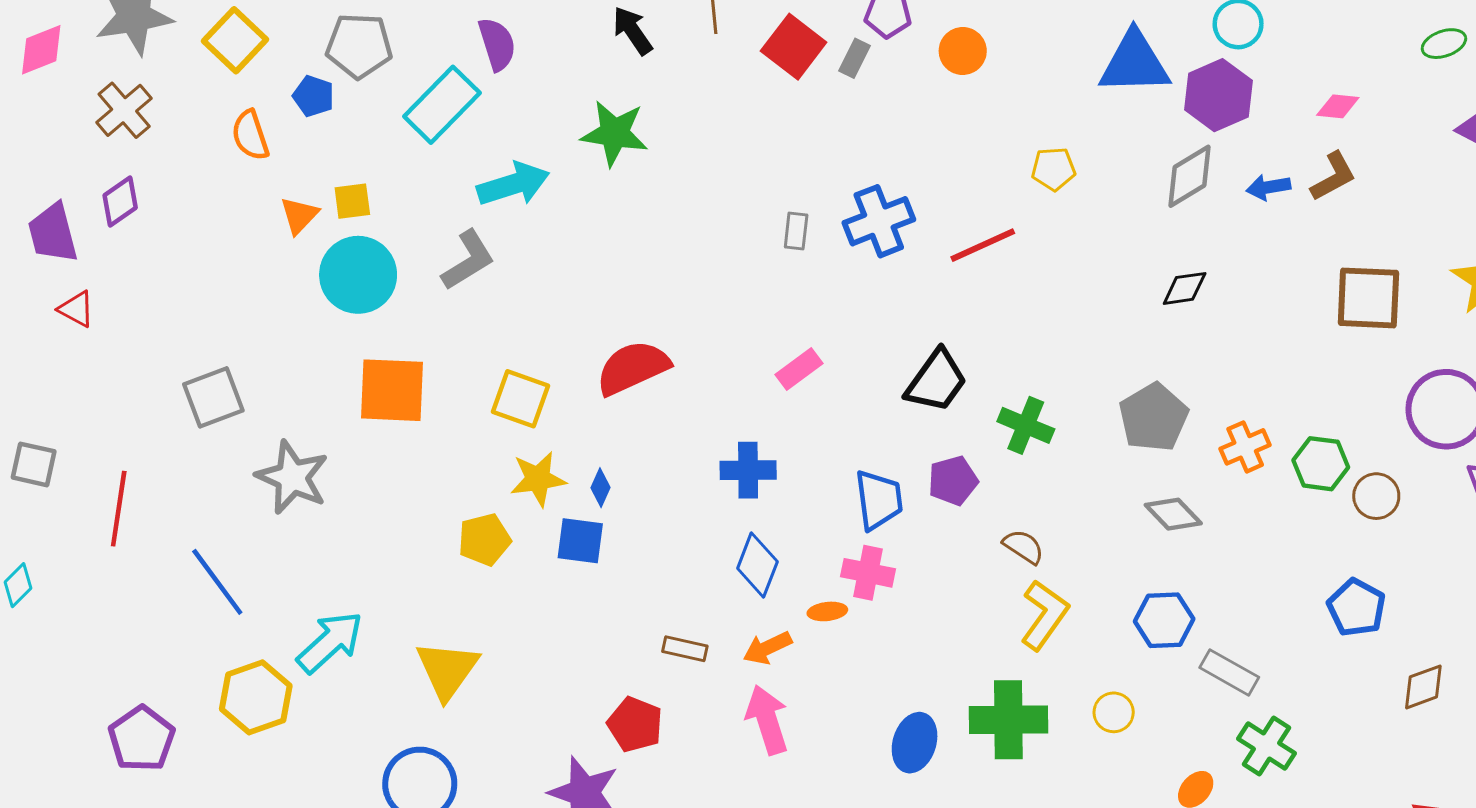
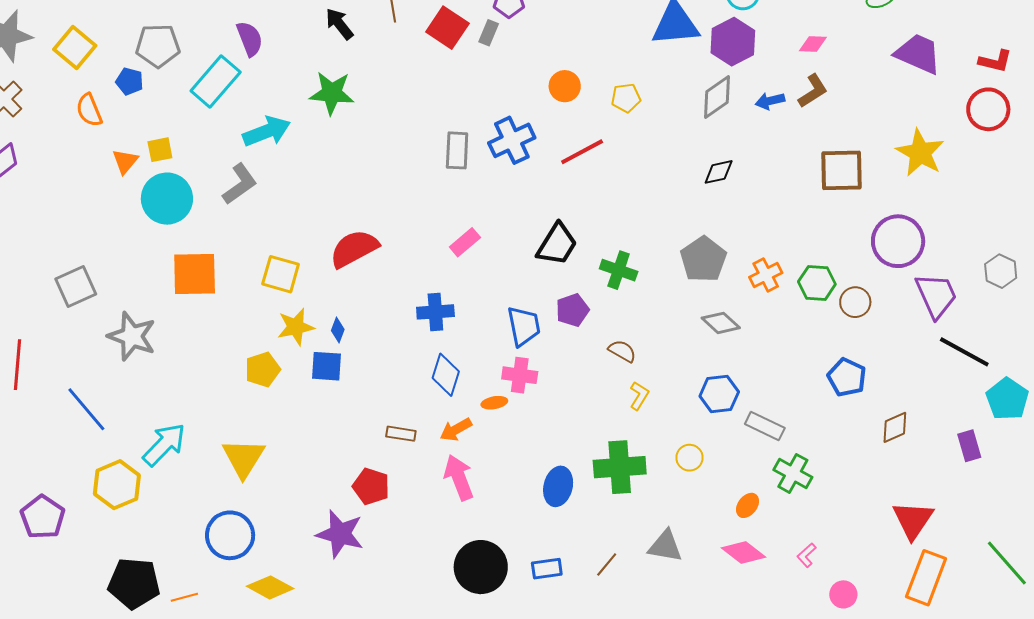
orange circle: (963, 51) -> (565, 86), moved
gray rectangle: (796, 231) -> (457, 150), size x1.5
yellow L-shape: (1044, 615) -> (639, 396), size x0.6

